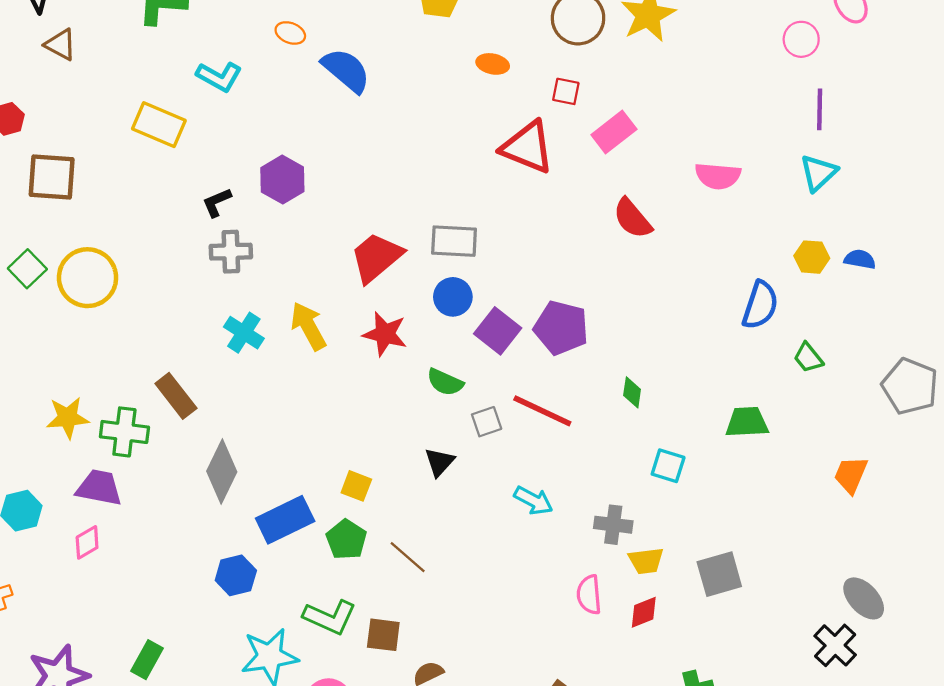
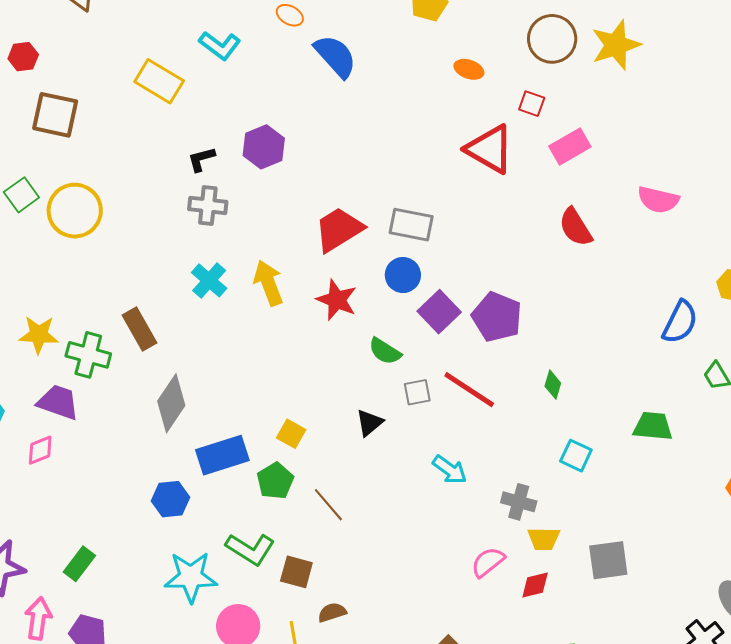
pink semicircle: (589, 595) -> (488, 562), turned 48

